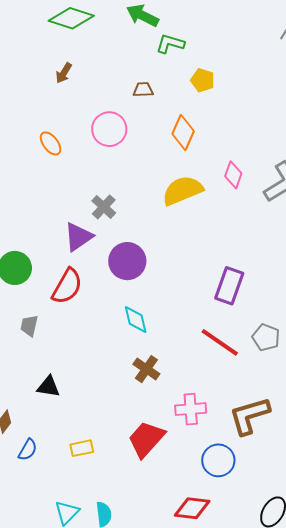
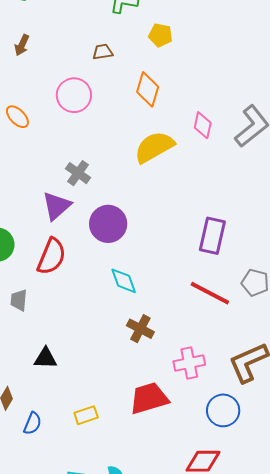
red trapezoid: (146, 439) -> (149, 398), turned 39

